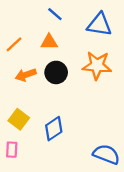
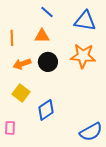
orange line: (14, 44) -> (12, 38), turned -49
yellow square: (19, 119) -> (21, 93), moved
blue semicircle: (106, 154) -> (91, 132), turned 130

